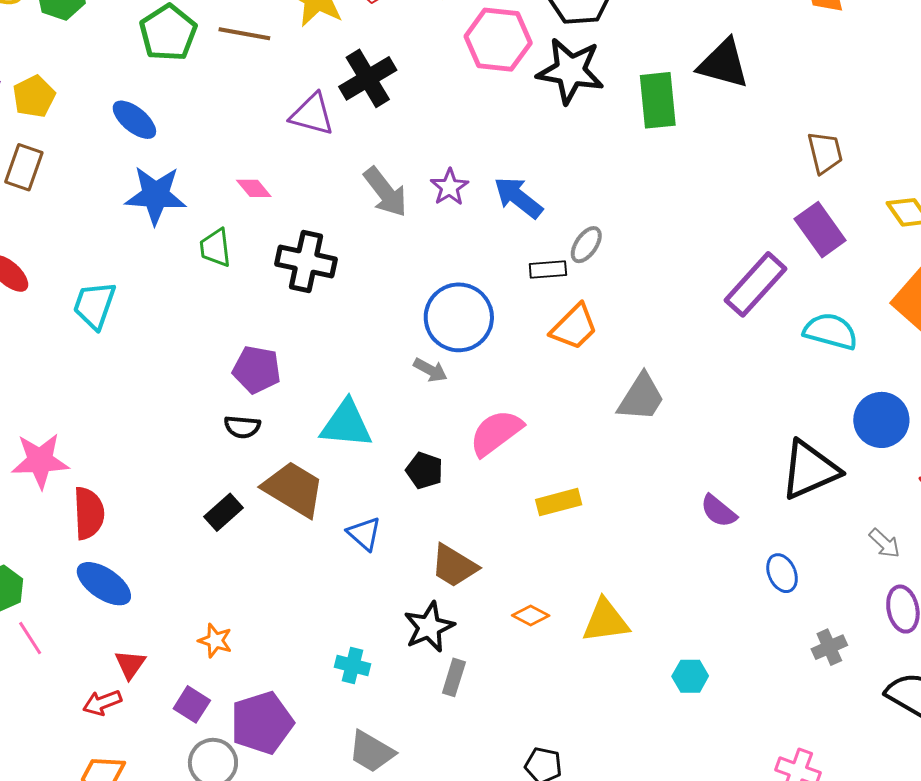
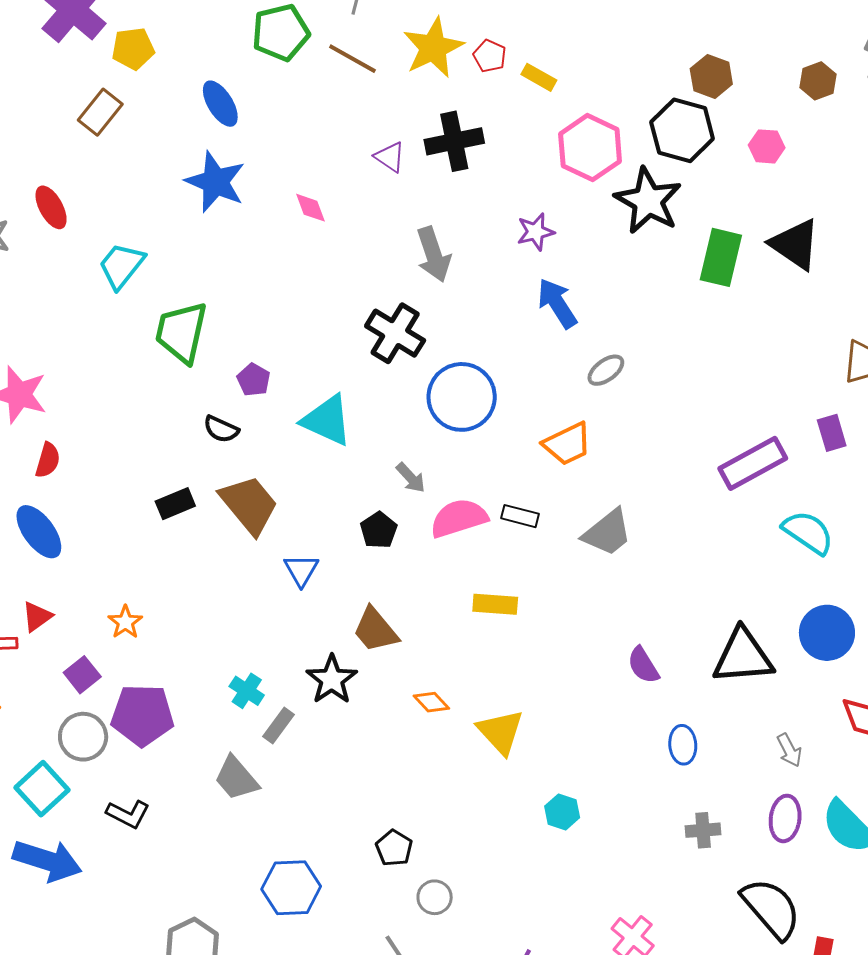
purple triangle: (312, 114) -> (390, 157), size x0.7
purple star: (449, 187) -> (536, 232), moved
purple rectangle: (820, 230) -> (832, 433), size x0.7
green trapezoid: (215, 248) -> (181, 332), moved, size x1.6
black cross: (306, 262) -> (395, 333), moved
black rectangle: (548, 270) -> (520, 516), moved
purple pentagon: (257, 370) -> (254, 380), size x0.7
gray arrow: (430, 370) -> (411, 478), moved
cyan triangle: (346, 424) -> (327, 420), moved
red semicircle: (89, 513) -> (48, 460), size x0.7
yellow triangle: (606, 621) -> (500, 732), turned 36
black star: (429, 627) -> (332, 680), turned -30
gray rectangle: (454, 677) -> (278, 725), moved

